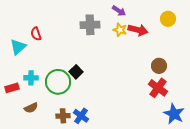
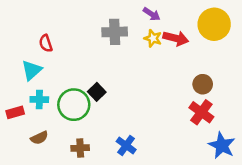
yellow circle: (168, 19) -> (214, 24), size x1.6
cyan triangle: (18, 47) -> (32, 70), moved
blue cross: (81, 116) -> (126, 145), moved

